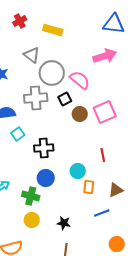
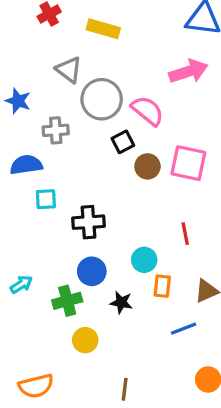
gray cross: (36, 98) -> (56, 130), moved, size x0.7
pink square: (105, 112) -> (188, 163), turned 35
cyan square: (18, 134) -> (46, 199), turned 32
green cross: (31, 196) -> (67, 301), turned -30
yellow circle: (32, 220) -> (85, 340), moved
black star: (64, 223) -> (121, 302), moved

